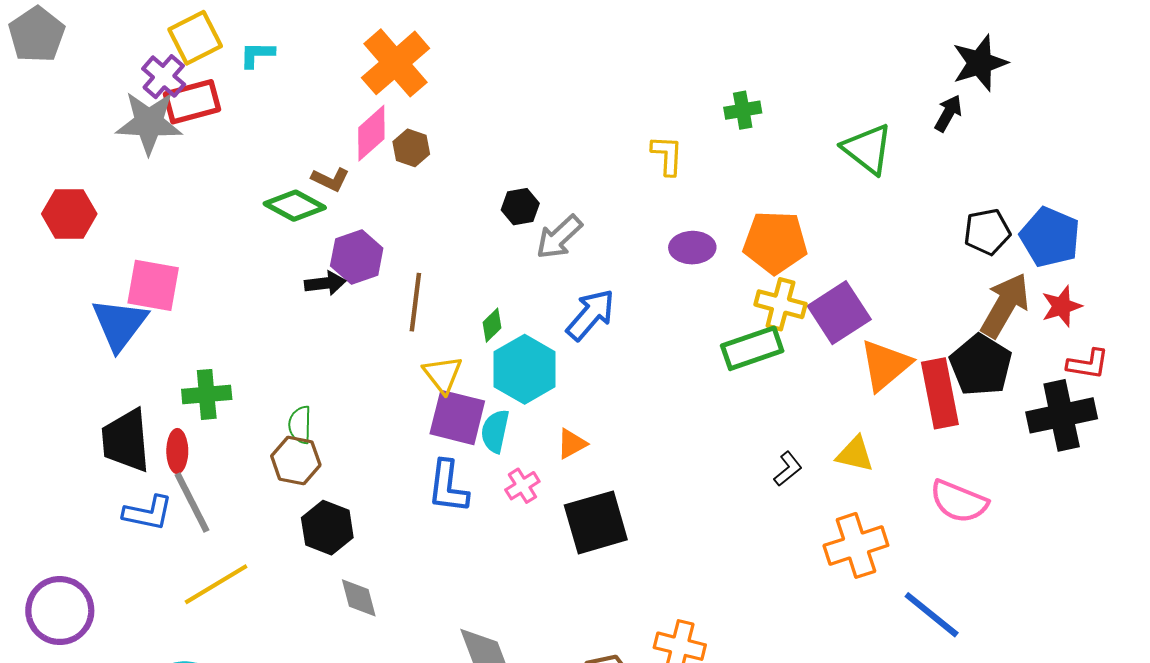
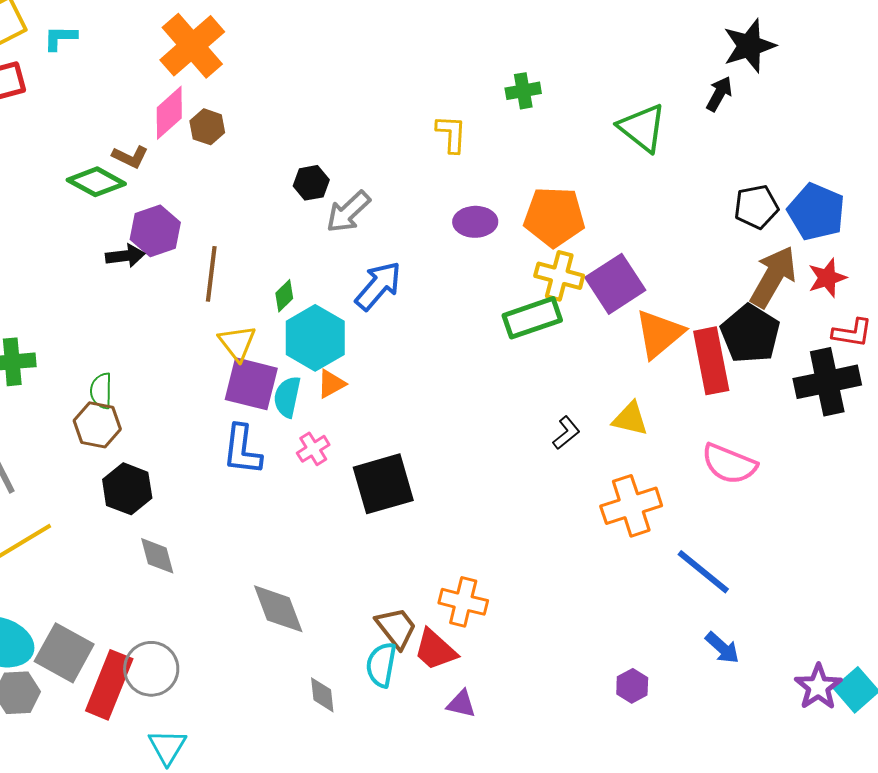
orange triangle: (572, 444) -> (331, 384), moved

